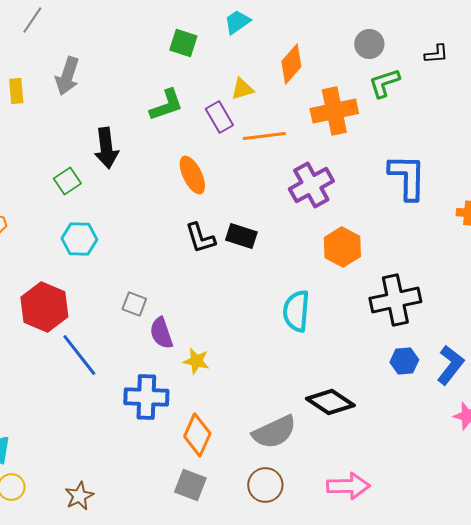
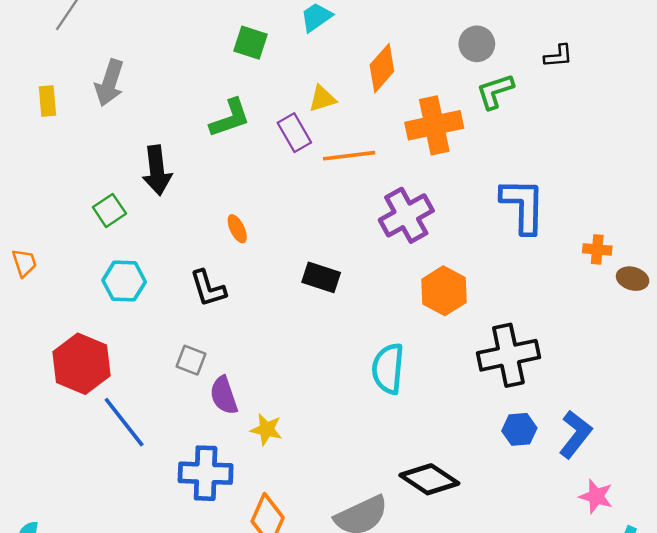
orange ellipse: (192, 175) -> (237, 229), moved, size x0.6
black L-shape: (200, 238) -> (208, 288), moved

